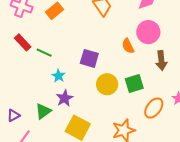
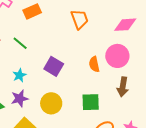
green line: (44, 53) -> (20, 43), moved
yellow circle: (107, 84) -> (51, 103), moved

